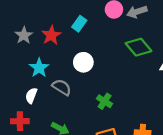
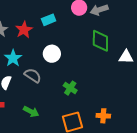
cyan rectangle: (79, 24) -> (49, 20), turned 32
green diamond: (139, 47) -> (100, 41), turned 40

